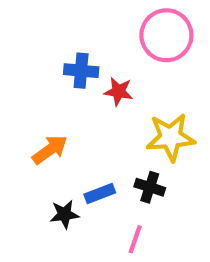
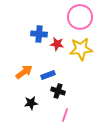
yellow star: (171, 137) -> (81, 49), moved
black cross: (150, 187) -> (58, 91), moved
blue rectangle: (100, 193) -> (48, 75), moved

